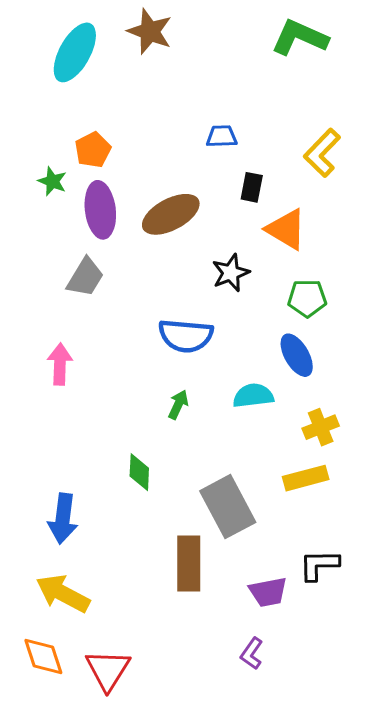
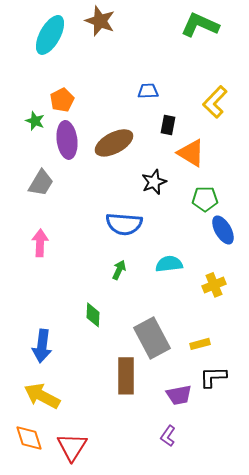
gray trapezoid: (85, 277) -> (41, 183), moved
blue ellipse: (297, 355) -> (223, 230), moved
yellow rectangle: (306, 478) -> (200, 344), moved, size x0.7

